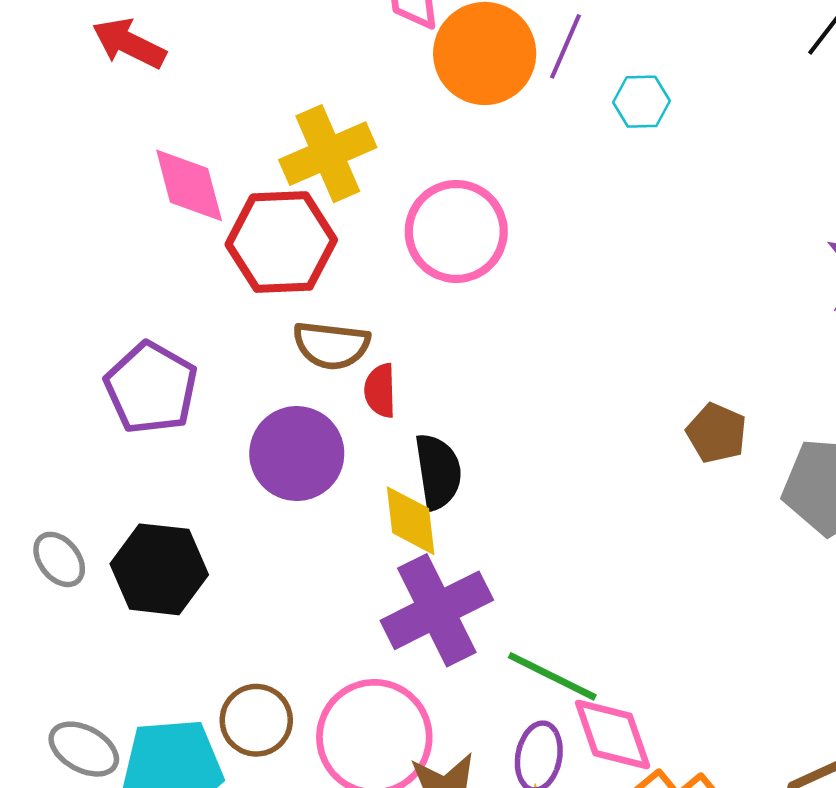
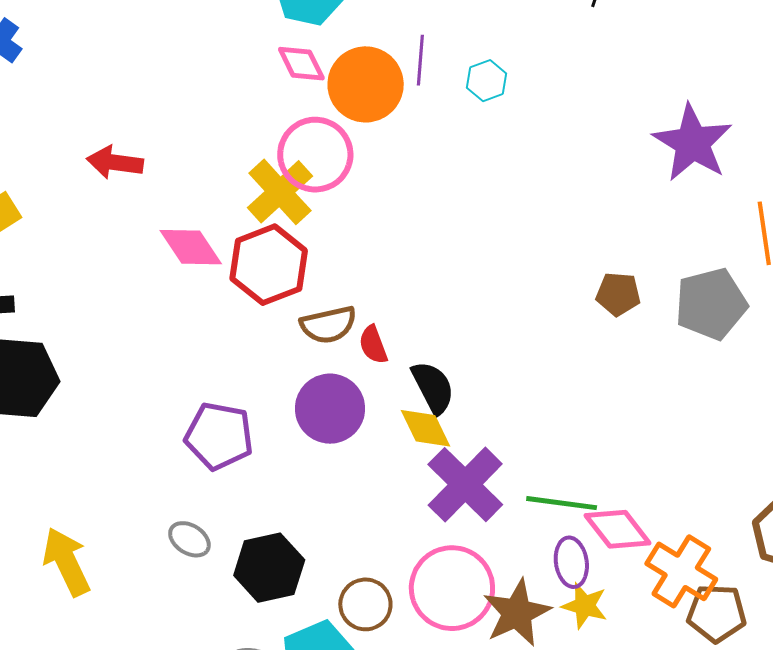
pink circle: (456, 231) -> (315, 155), moved
purple pentagon: (151, 388) -> (219, 436), moved
black hexagon: (159, 569) -> (269, 568), moved

